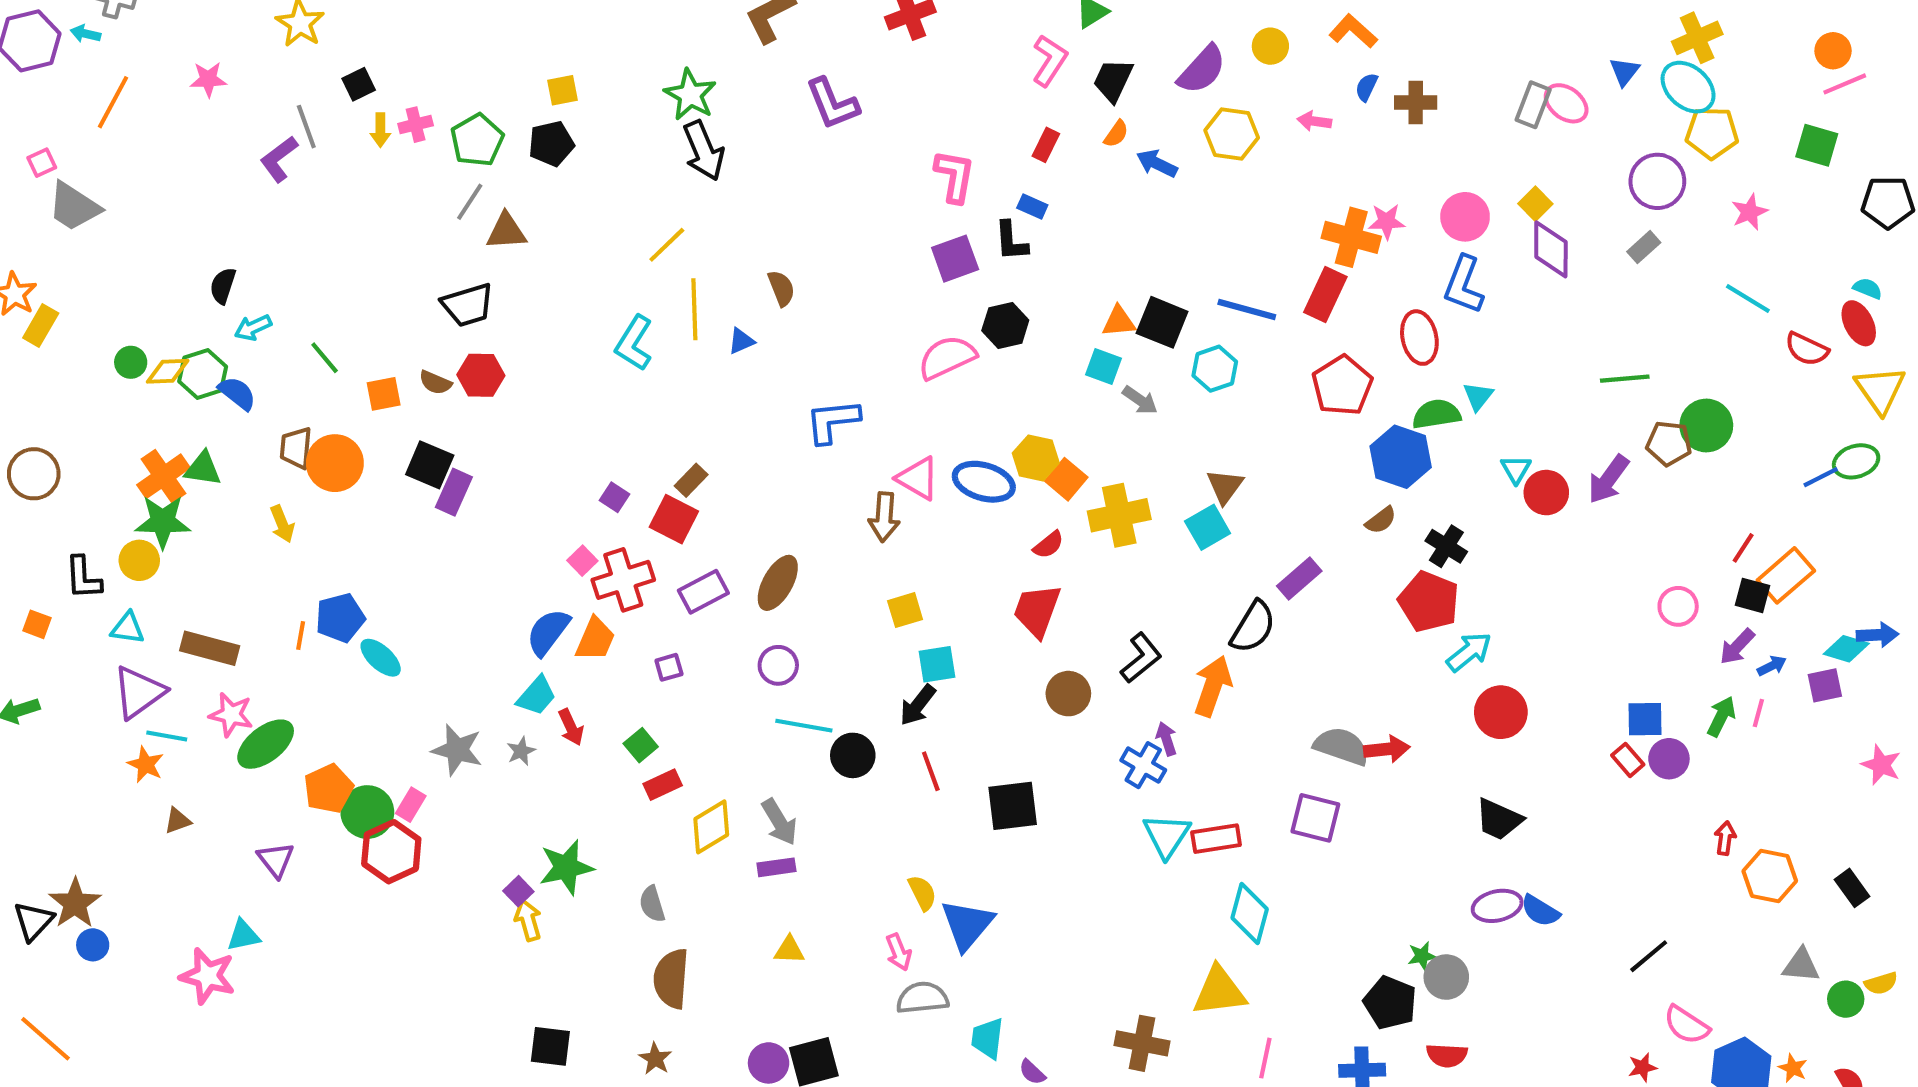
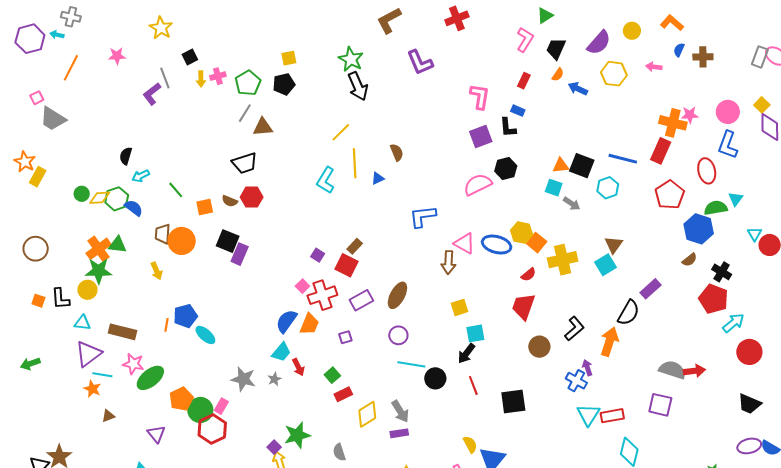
orange square: (37, 624) -> (38, 301), moved

